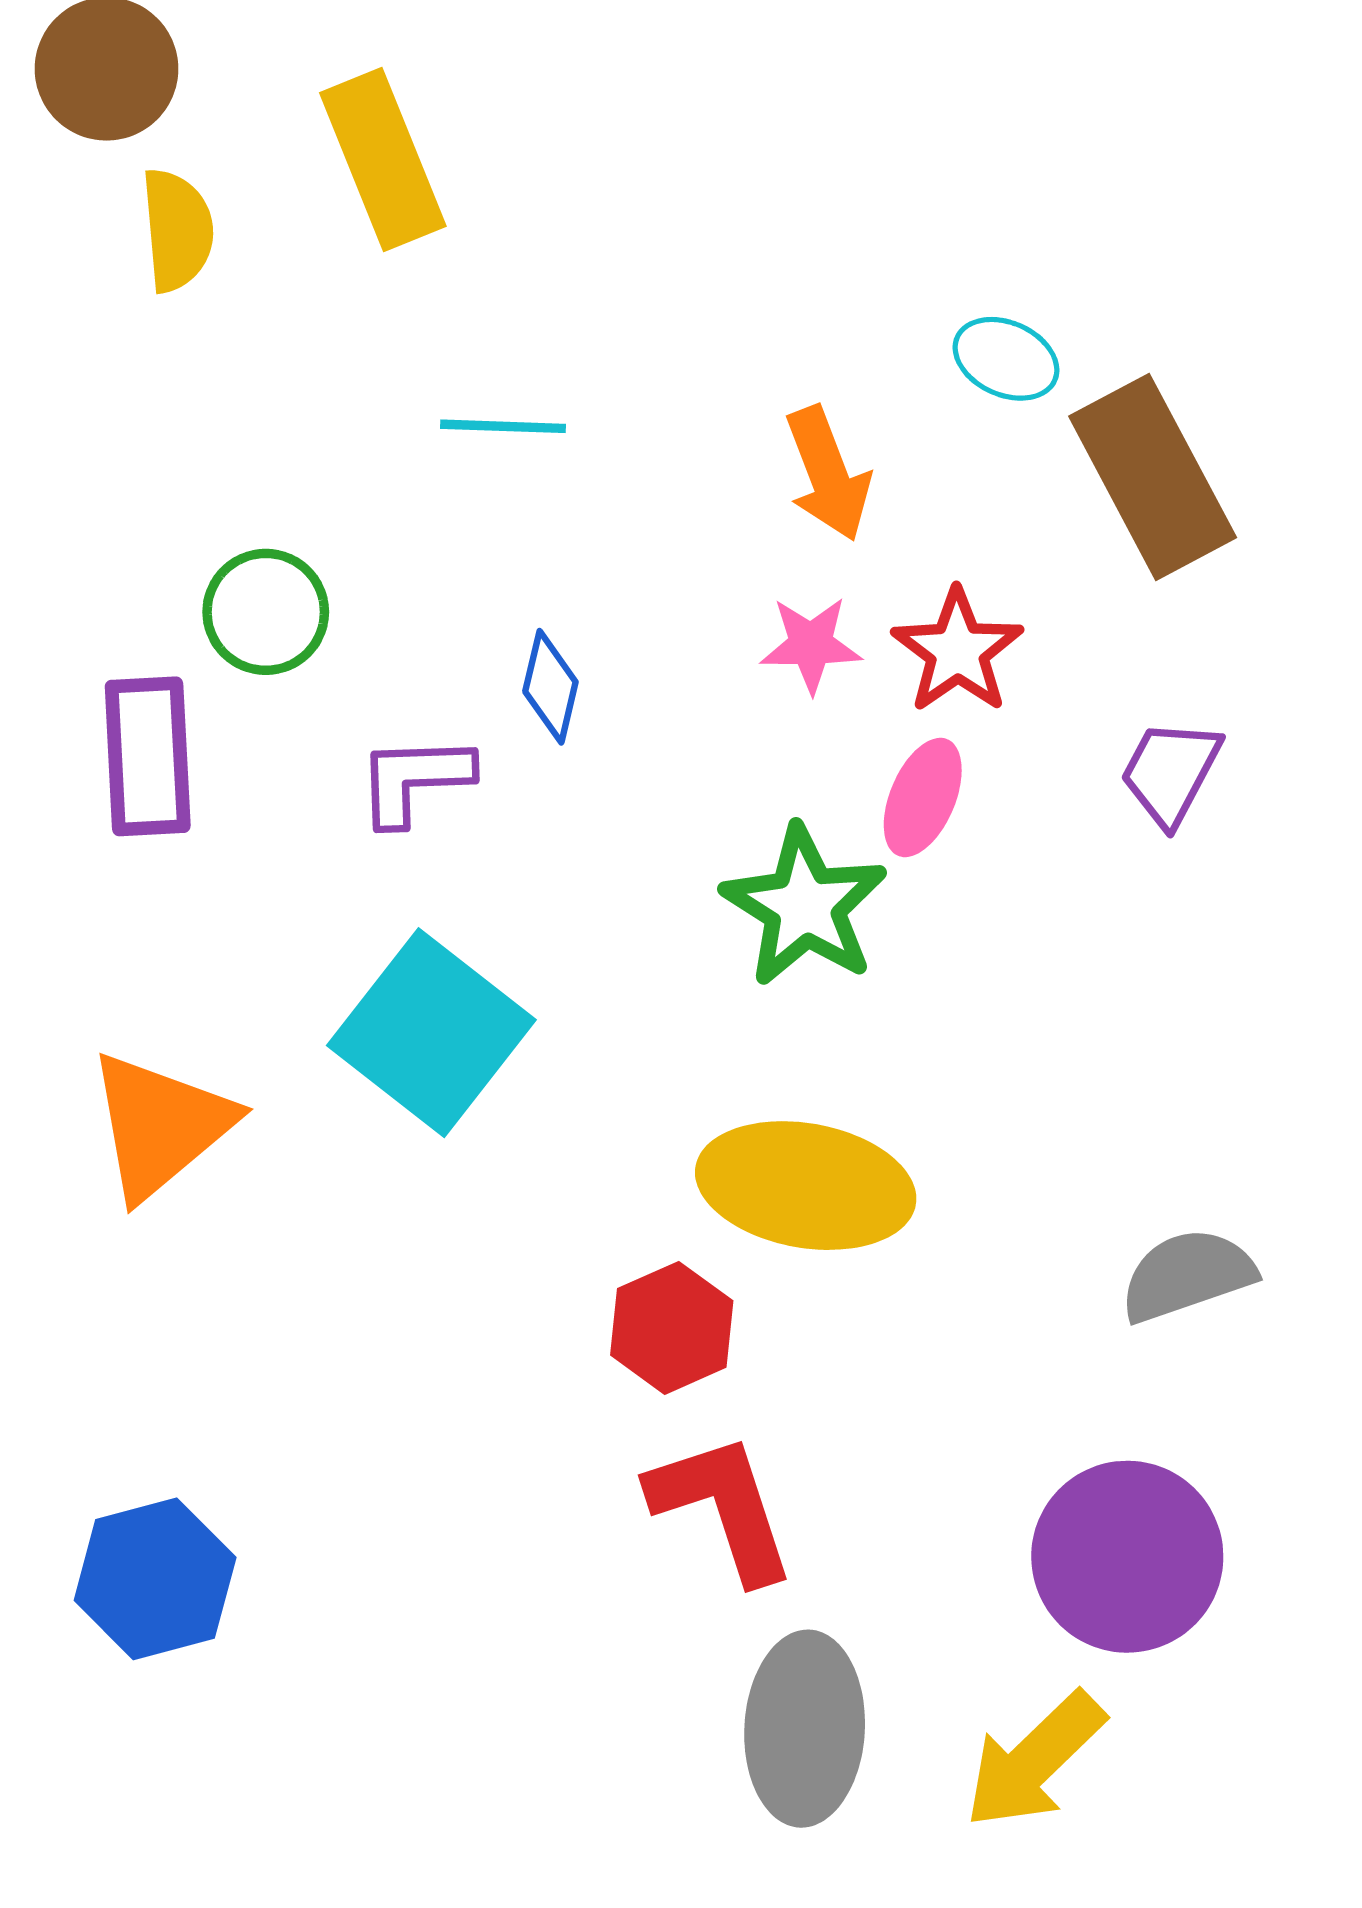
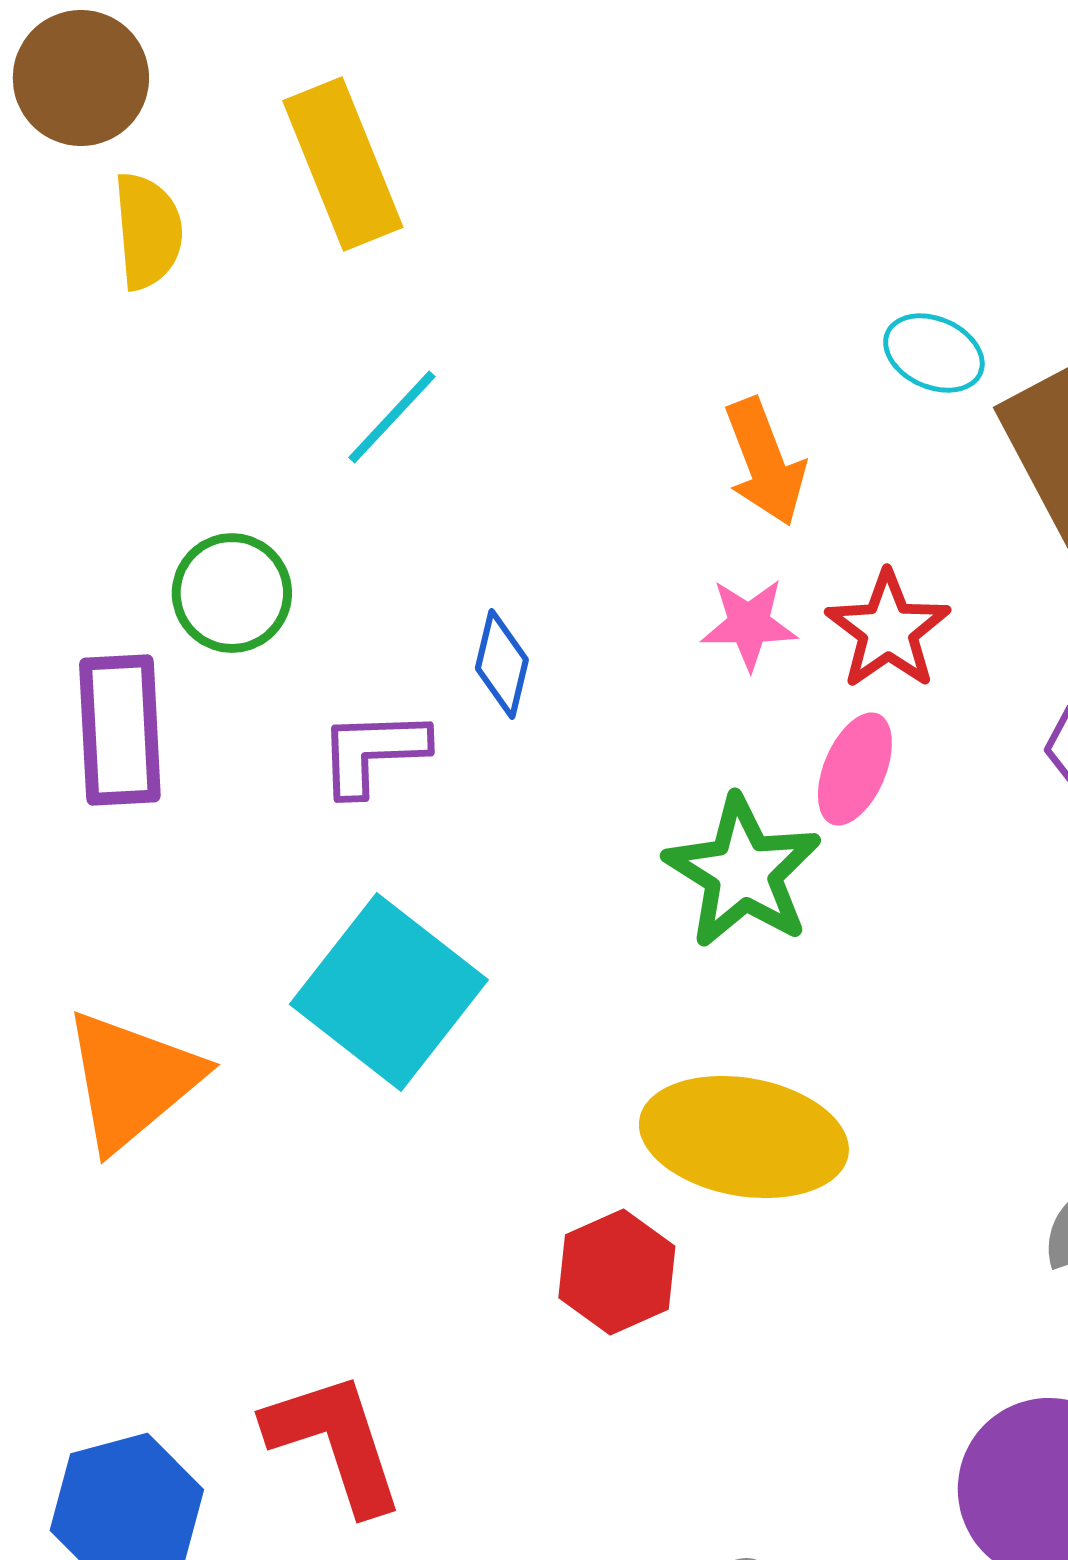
cyan line: (503, 426) -> (392, 417), moved, turned -49
red L-shape: (722, 1507) -> (335, 1442), moved

